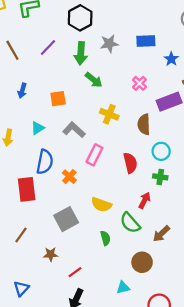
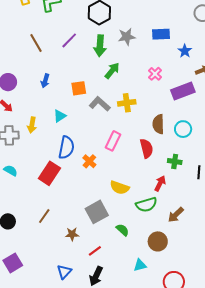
green arrow: (94, 80) -> (112, 71), turned -90
yellow cross: (109, 114) -> (127, 103), turned -30
brown semicircle: (144, 124) -> (158, 124), moved
gray L-shape: (74, 130) -> (100, 104), moved
cyan circle: (161, 151) -> (183, 129), moved
red rectangle: (27, 189) -> (49, 173), turned 40
gray square: (66, 219) -> (97, 212), moved
green semicircle: (130, 223) -> (146, 205), turned -65
green semicircle: (105, 238) -> (122, 230), moved, turned -32
blue triangle: (21, 288) -> (64, 272), moved

